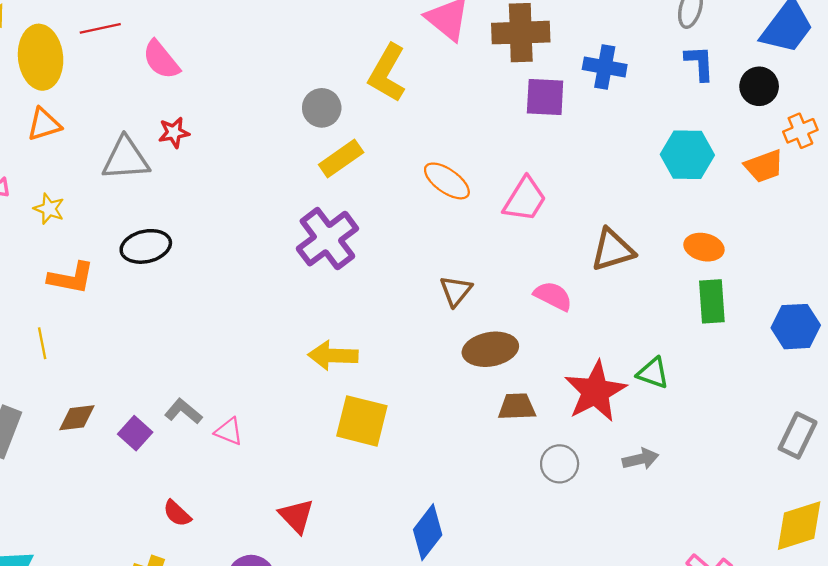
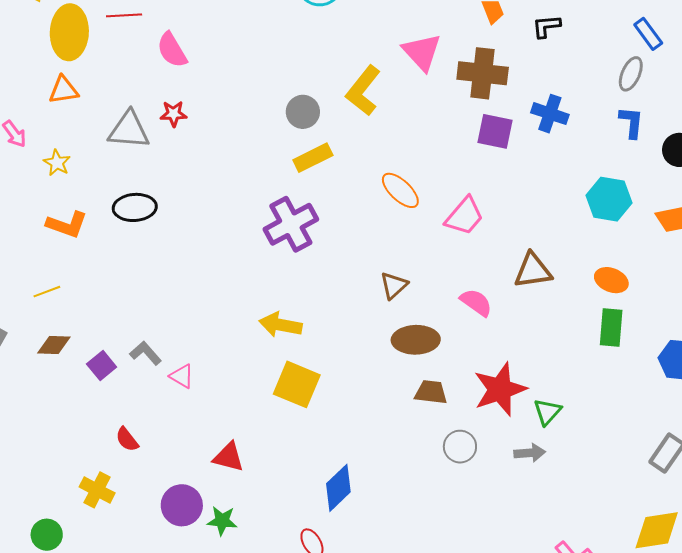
yellow line: (42, 343) -> (47, 292), moved, turned 72
green triangle: (653, 373) -> (547, 412), moved, turned 44
red triangle: (296, 516) -> (229, 457), turned -40

